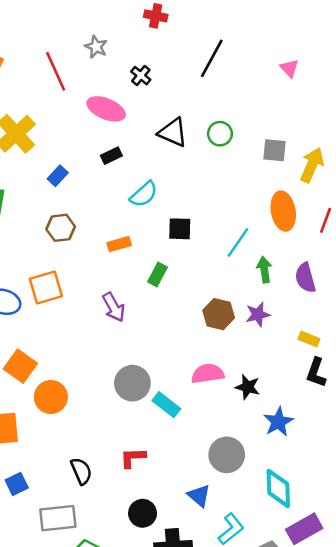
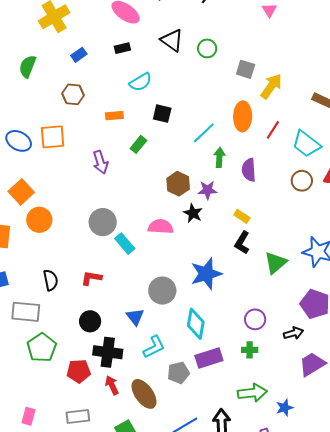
black star: (248, 387) -> (193, 213), moved
blue star: (278, 422) -> (206, 274), size x1.4

